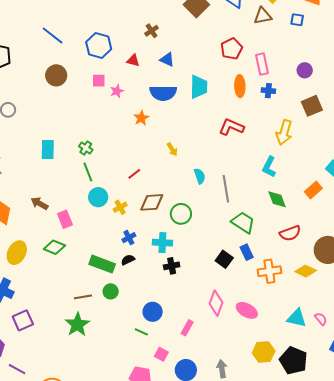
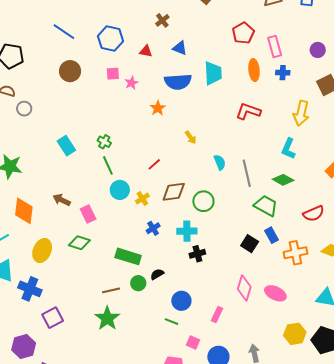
cyan rectangle: (48, 149) -> (66, 146), turned -30
green diamond: (277, 199) -> (283, 180), moved, turned -35
black semicircle: (128, 260) -> (157, 274), moved

